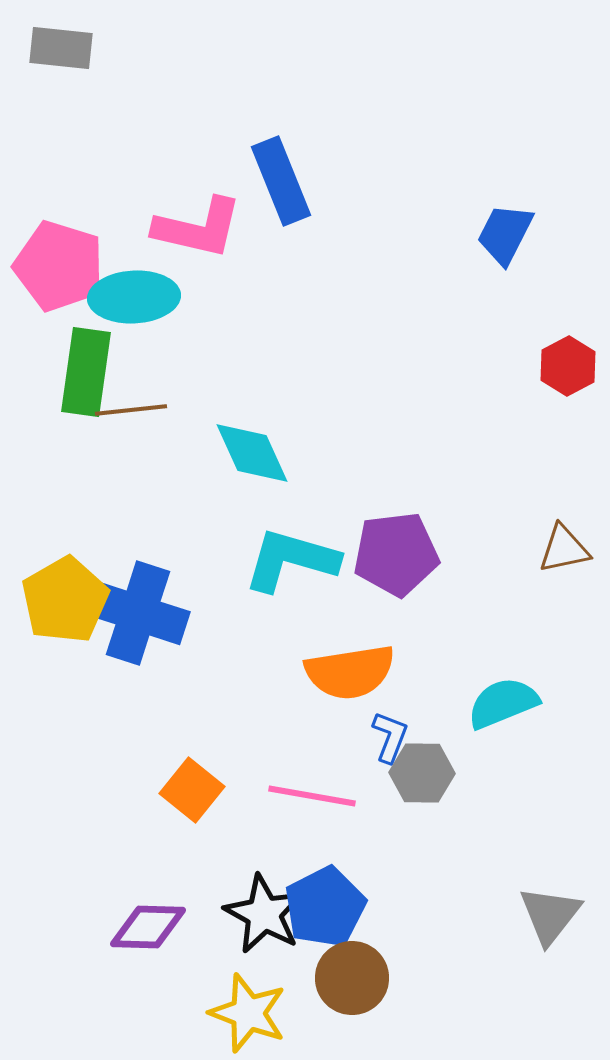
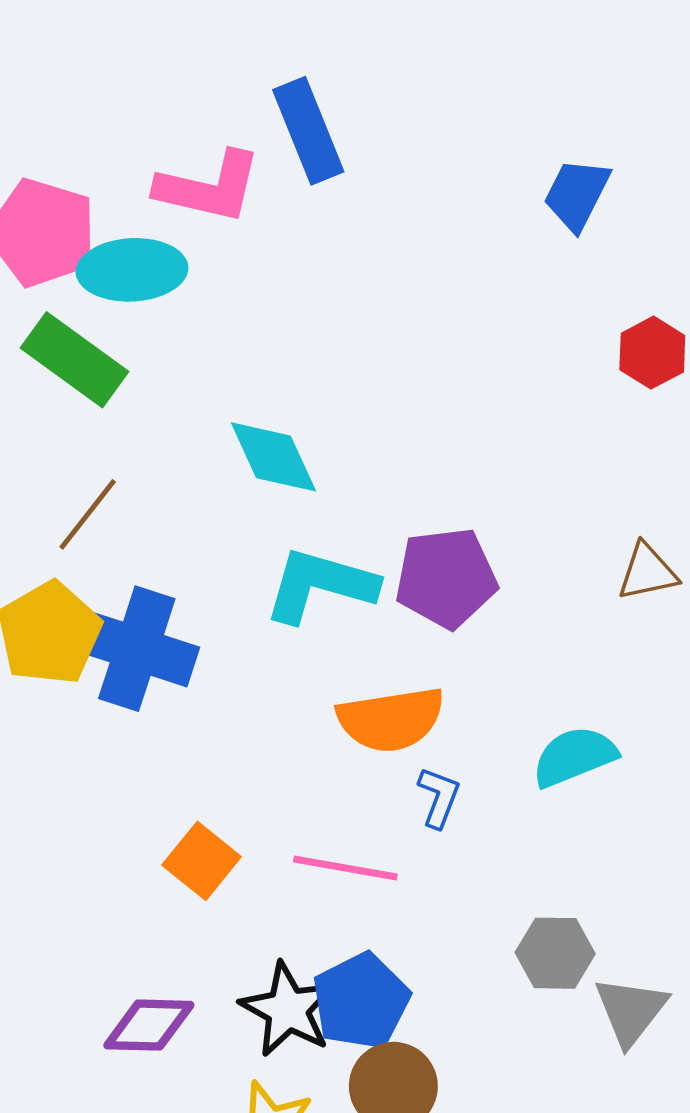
green rectangle: (86, 372) -> (74, 360), turned -62
brown line: (131, 410) -> (88, 514), moved, turned -46
gray hexagon: (422, 773) -> (555, 953), moved

